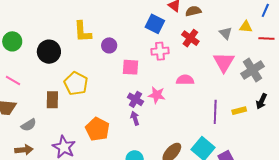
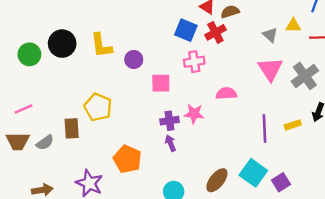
red cross: (190, 38) -> (215, 32), moved, turned 30
green circle: (12, 41) -> (29, 54), moved
black circle: (49, 52) -> (62, 44), moved
pink line: (13, 80) -> (23, 109), turned -49
purple cross: (135, 99) -> (169, 121), turned -35
gray semicircle: (29, 125) -> (45, 142), moved

